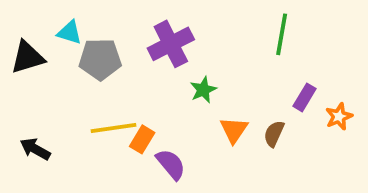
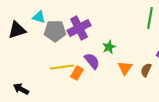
purple cross: (171, 44) -> (79, 28), moved
black arrow: (35, 149) -> (21, 89), moved
purple semicircle: (171, 164) -> (92, 61), moved

